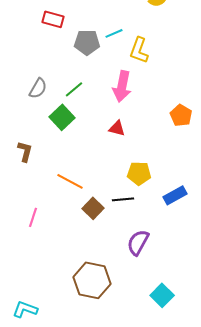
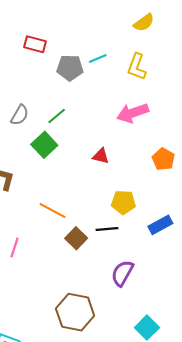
yellow L-shape: (139, 50) -> (137, 67), moved
pink arrow: (122, 86) -> (133, 113), moved, turned 60
orange pentagon: (181, 115) -> (163, 159), moved

